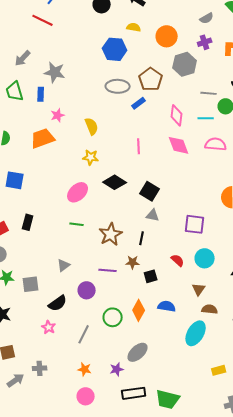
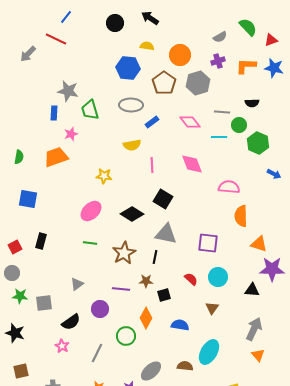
gray arrow: (23, 58) -> (28, 54), moved
brown pentagon: (151, 79) -> (164, 83), moved
green trapezoid: (15, 91) -> (90, 110), moved
pink diamond: (177, 115) -> (190, 122), moved, turned -45
yellow semicircle: (92, 126) -> (132, 145), moved, turned 102
pink semicircle: (216, 144) -> (229, 187), moved
black diamond: (115, 182) -> (132, 214), moved
black square: (150, 191) -> (163, 199), moved
gray triangle: (153, 215) -> (166, 234), size x1.6
brown semicircle: (210, 309) -> (185, 366), moved
orange diamond: (139, 310) -> (146, 318), moved

